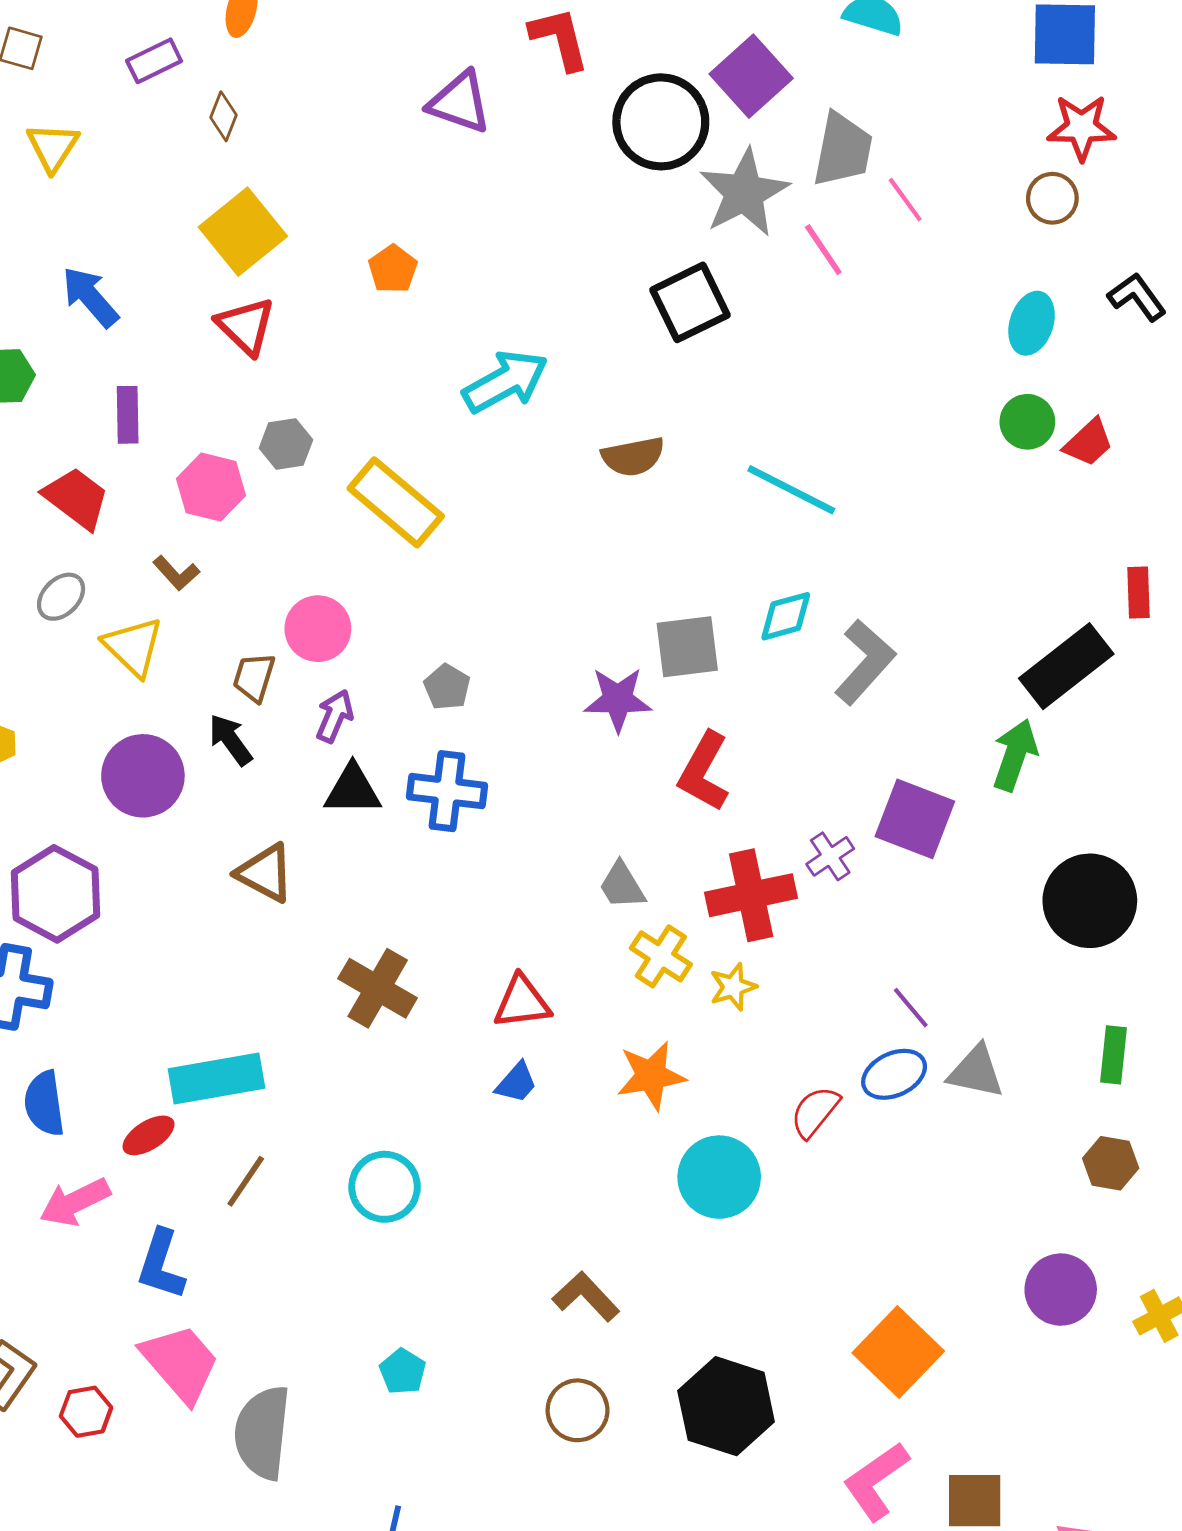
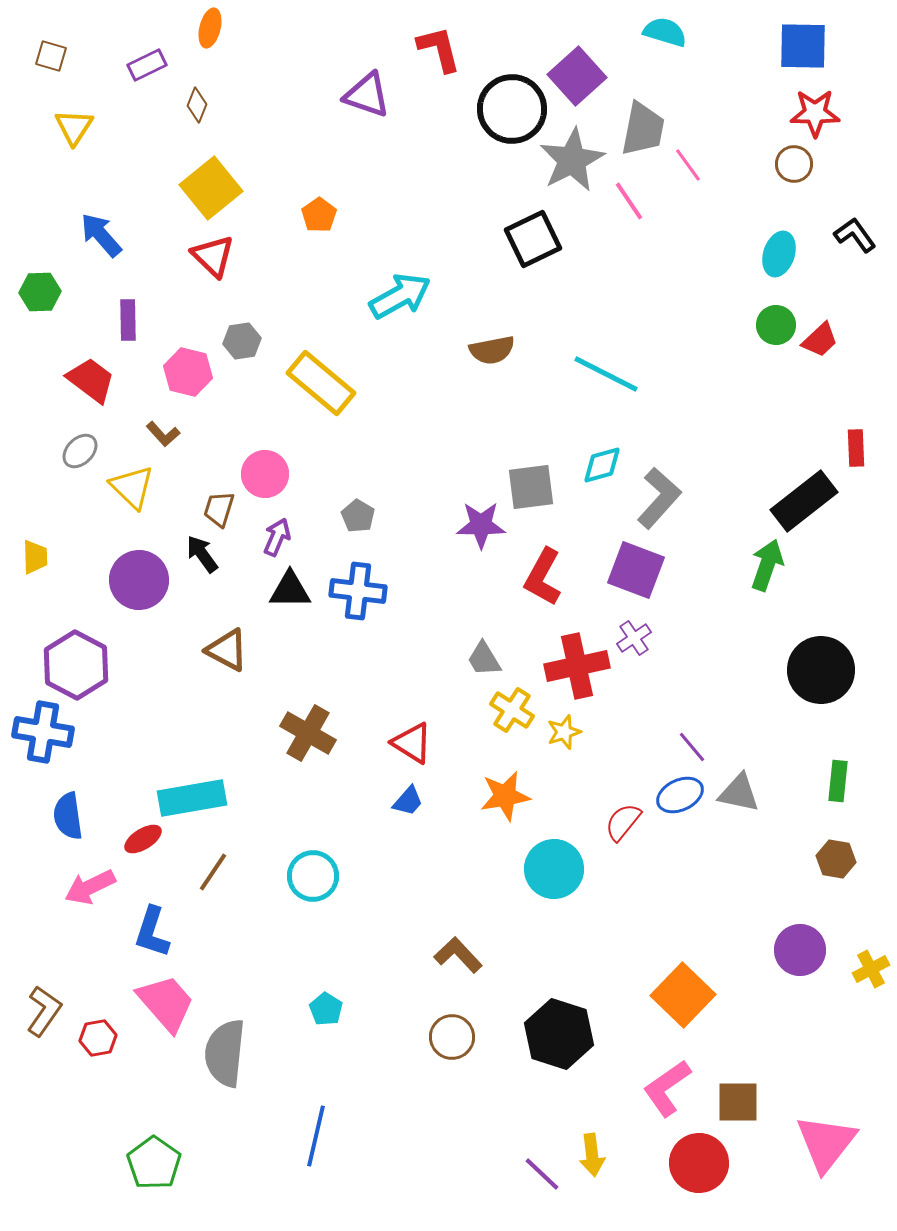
purple square: (915, 819) -> (636, 570), moved
red triangle: (522, 1002) -> (412, 743), turned 39

